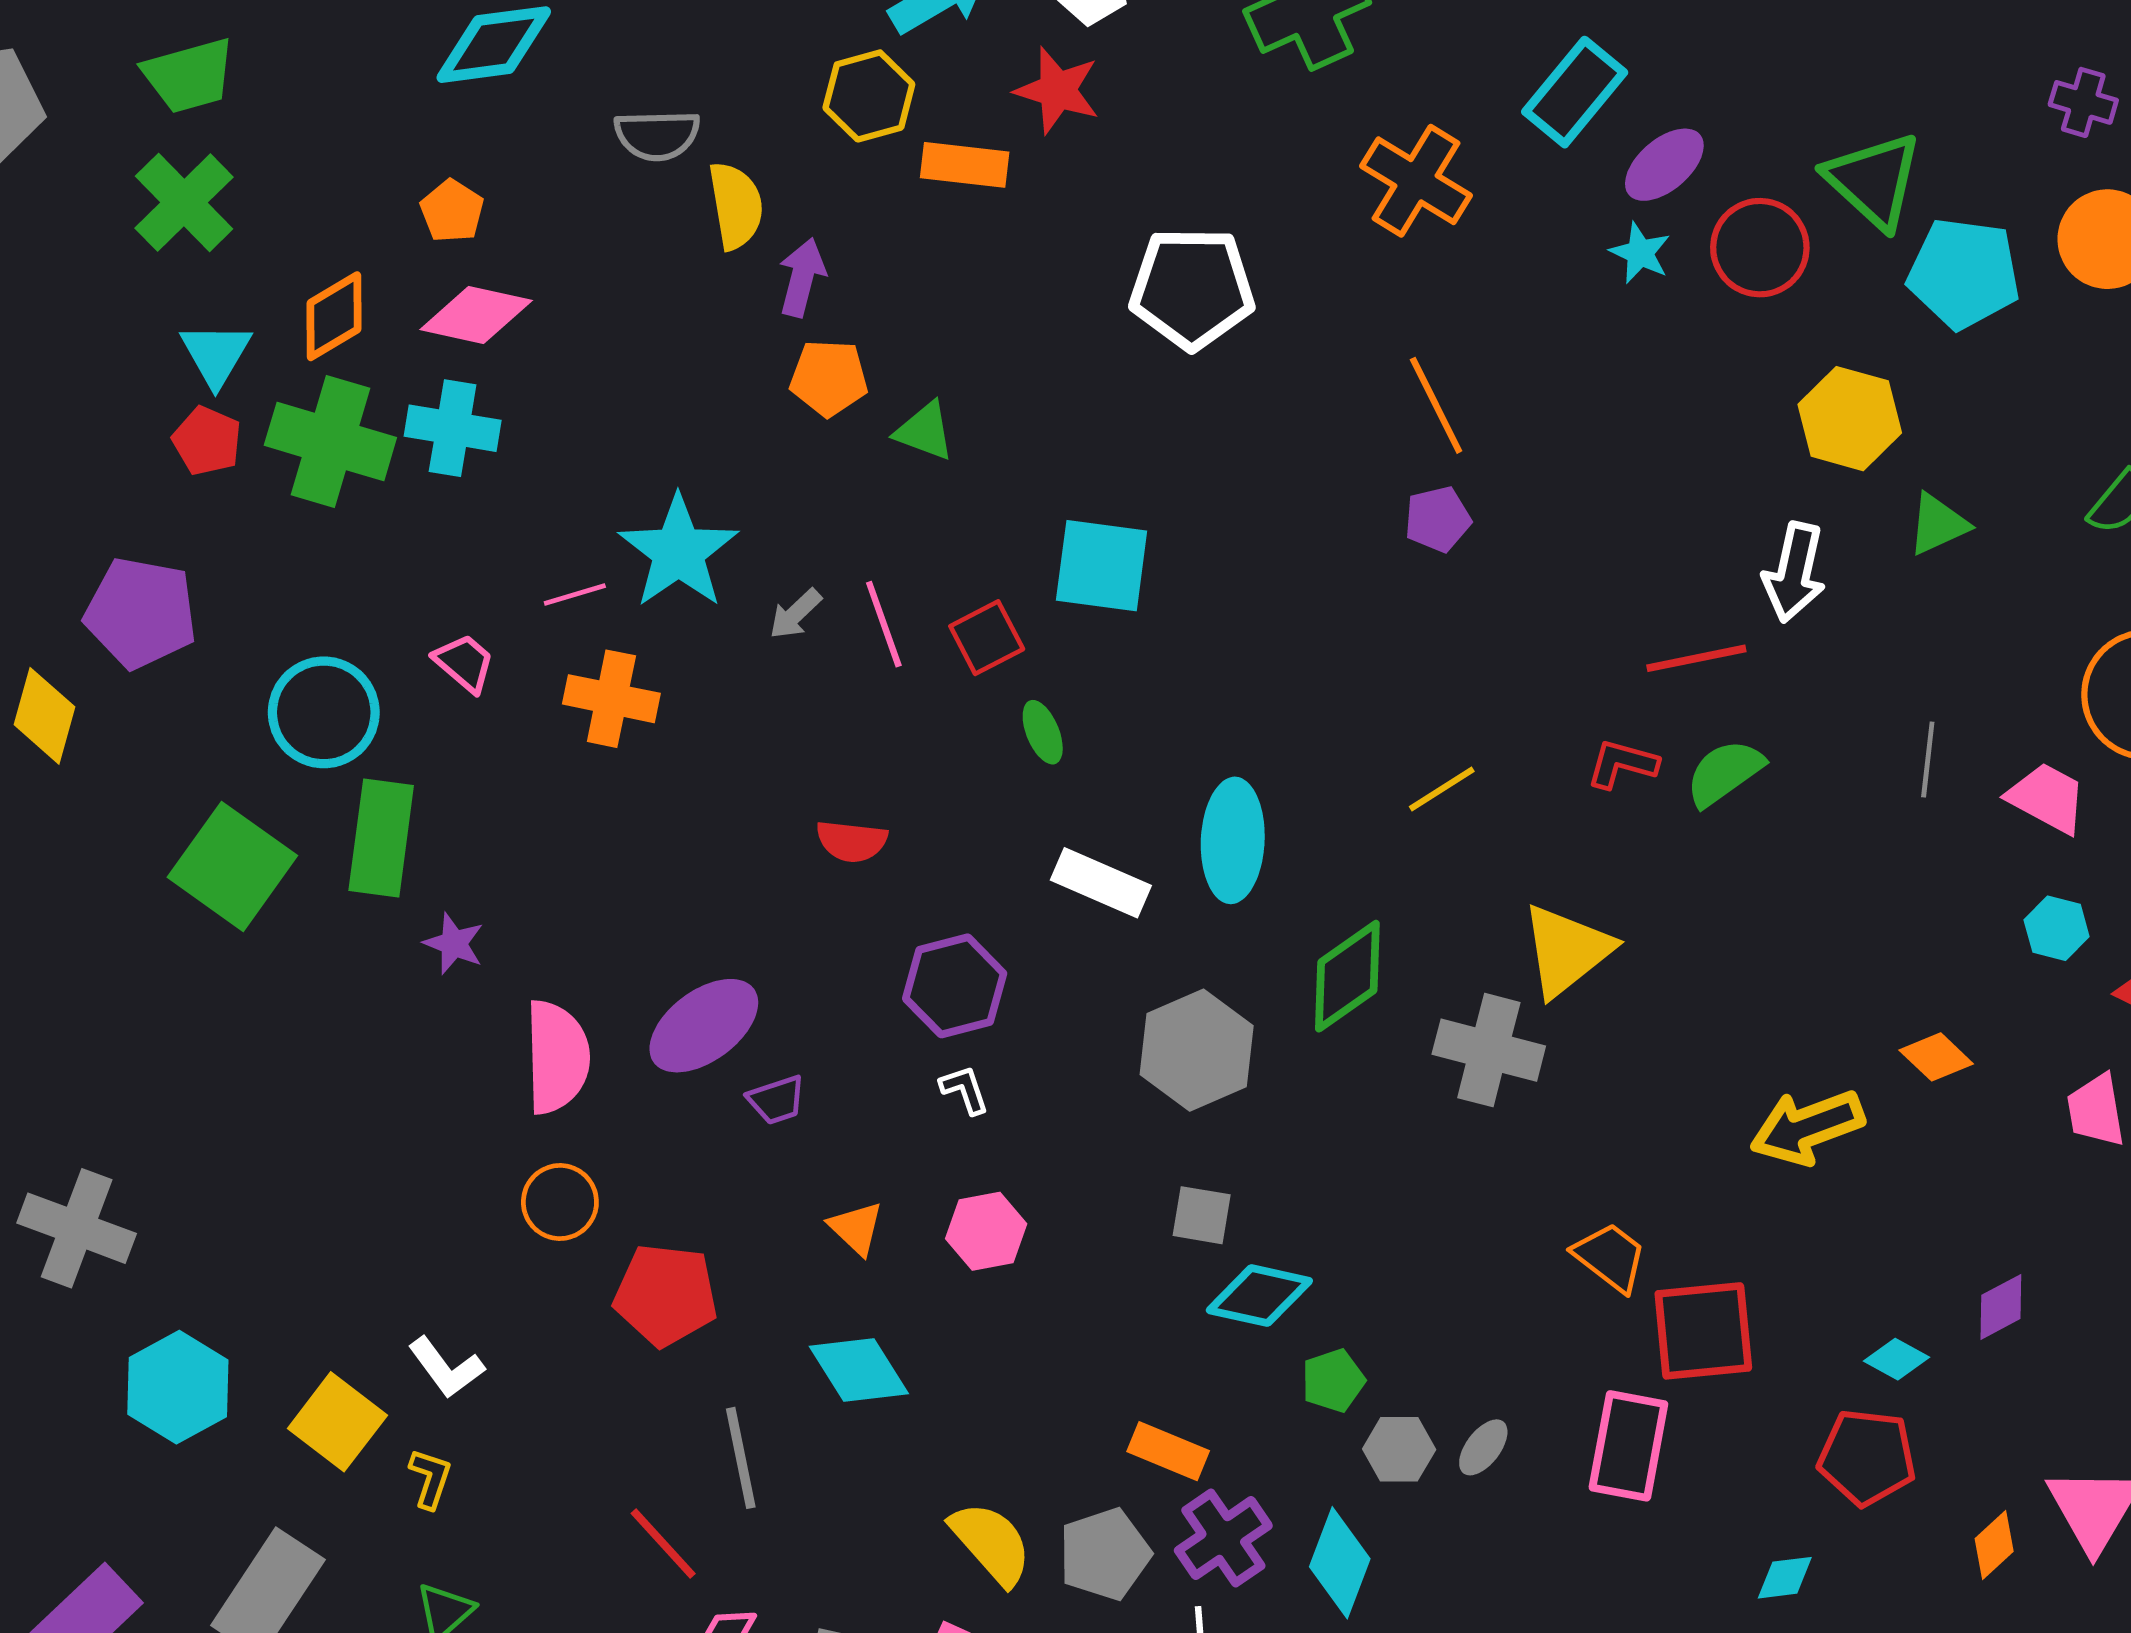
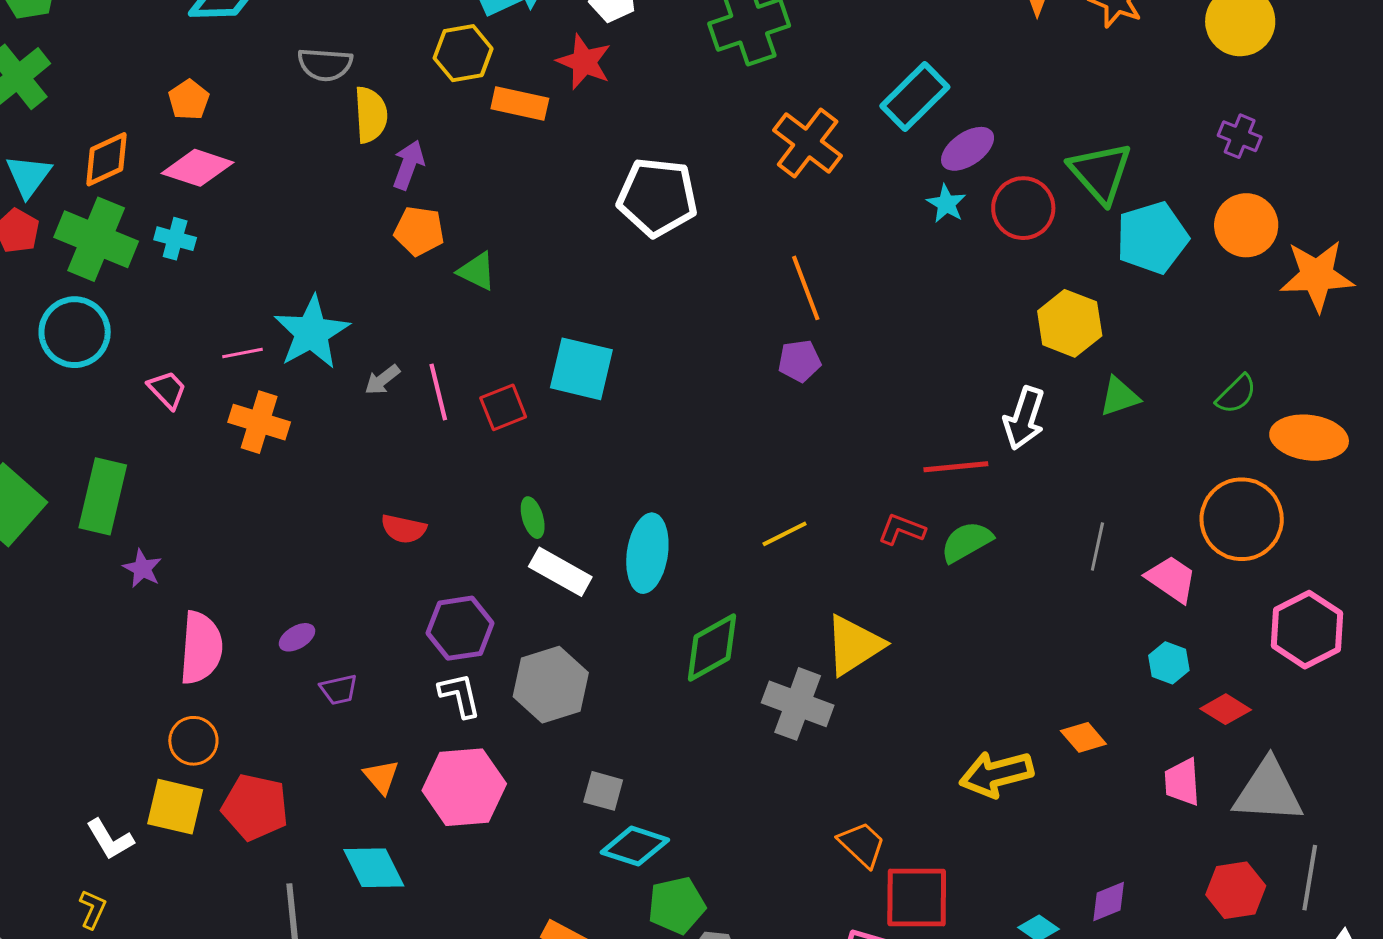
cyan pentagon: (1964, 273) -> (1152, 238), turned -30
cyan cross: (453, 428) -> (175, 239), size x0.7
cyan circle: (324, 712) -> (75, 332), moved
green ellipse: (1043, 732) -> (533, 518), moved
purple ellipse: (704, 1026) -> (297, 637), size x0.5
gray hexagon: (1197, 1050) -> (551, 685), moved
white L-shape: (965, 1090) -> (460, 695), size x1.4
pink hexagon: (986, 1231) -> (464, 787), size x1.6
green pentagon: (1333, 1381) -> (677, 905), size x1.4
yellow square: (337, 1422) -> (175, 807), moved, turned -30

